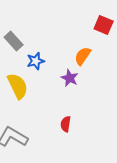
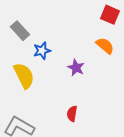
orange semicircle: (83, 56) -> (105, 46), moved, turned 96

